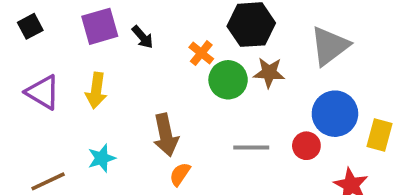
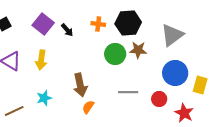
purple square: (100, 26) -> (43, 24), turned -35
orange cross: (201, 53) -> (98, 24), moved, turned -32
red circle: (306, 146) -> (159, 99), moved

